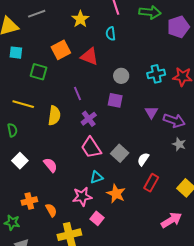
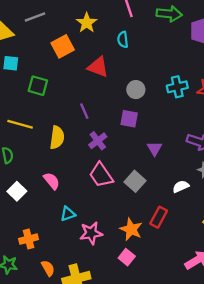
orange square: (61, 50) -> (63, 46), moved
purple triangle: (151, 112) -> (155, 149), moved
white semicircle: (143, 159) -> (181, 187), moved, turned 32
pink semicircle: (50, 165) -> (52, 181), moved
cyan triangle: (97, 177) -> (68, 214), moved
red rectangle: (151, 183) -> (159, 217), moved
orange semicircle: (51, 210) -> (48, 268), moved
pink square: (97, 218) -> (127, 257), moved

